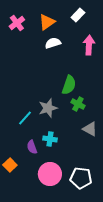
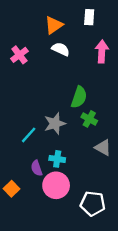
white rectangle: (78, 15) -> (89, 17), turned -40
pink cross: (17, 23) -> (19, 55), moved
white semicircle: (53, 43) -> (61, 49), turned 42
pink circle: (50, 174) -> (56, 185), moved

